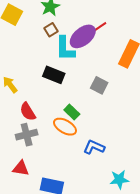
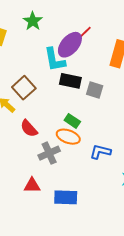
brown square: (51, 30) -> (24, 88), moved, size x1.6
black rectangle: (54, 75) -> (70, 81), moved
gray cross: (27, 135) -> (49, 153), moved

